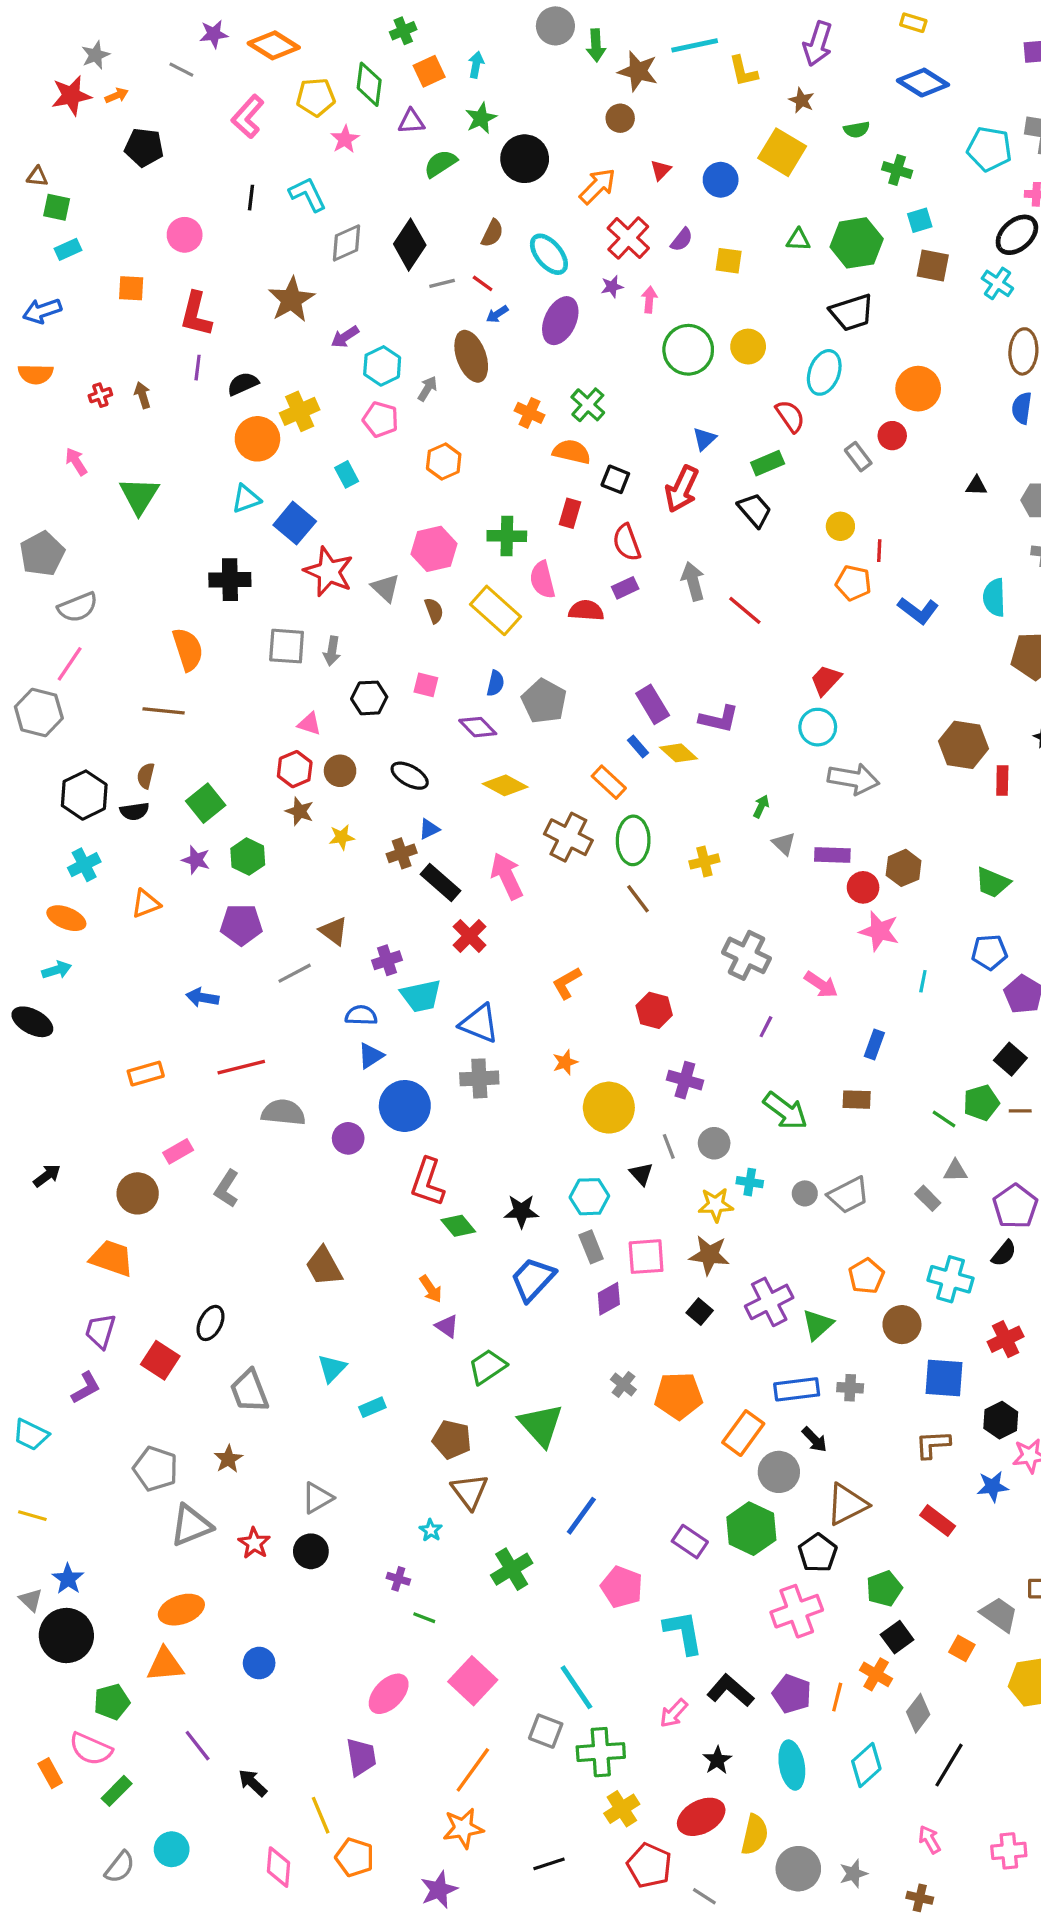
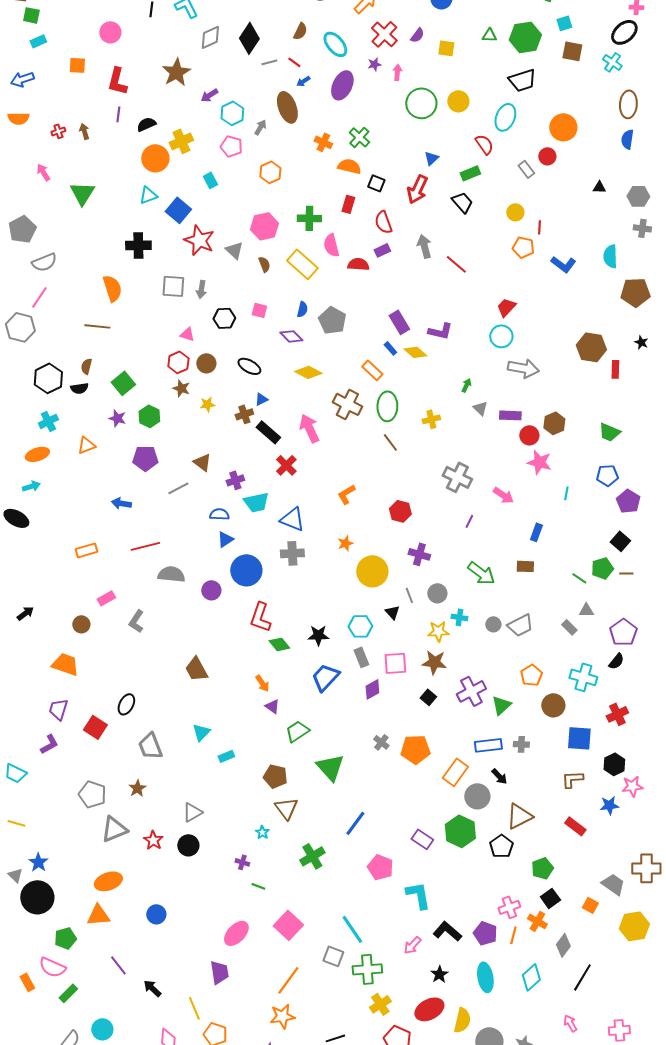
orange ellipse: (66, 918) -> (37, 454), turned -40
brown circle: (138, 1193) -> (81, 624), size x0.7
pink cross: (797, 1611) -> (509, 907), moved, size x0.7

